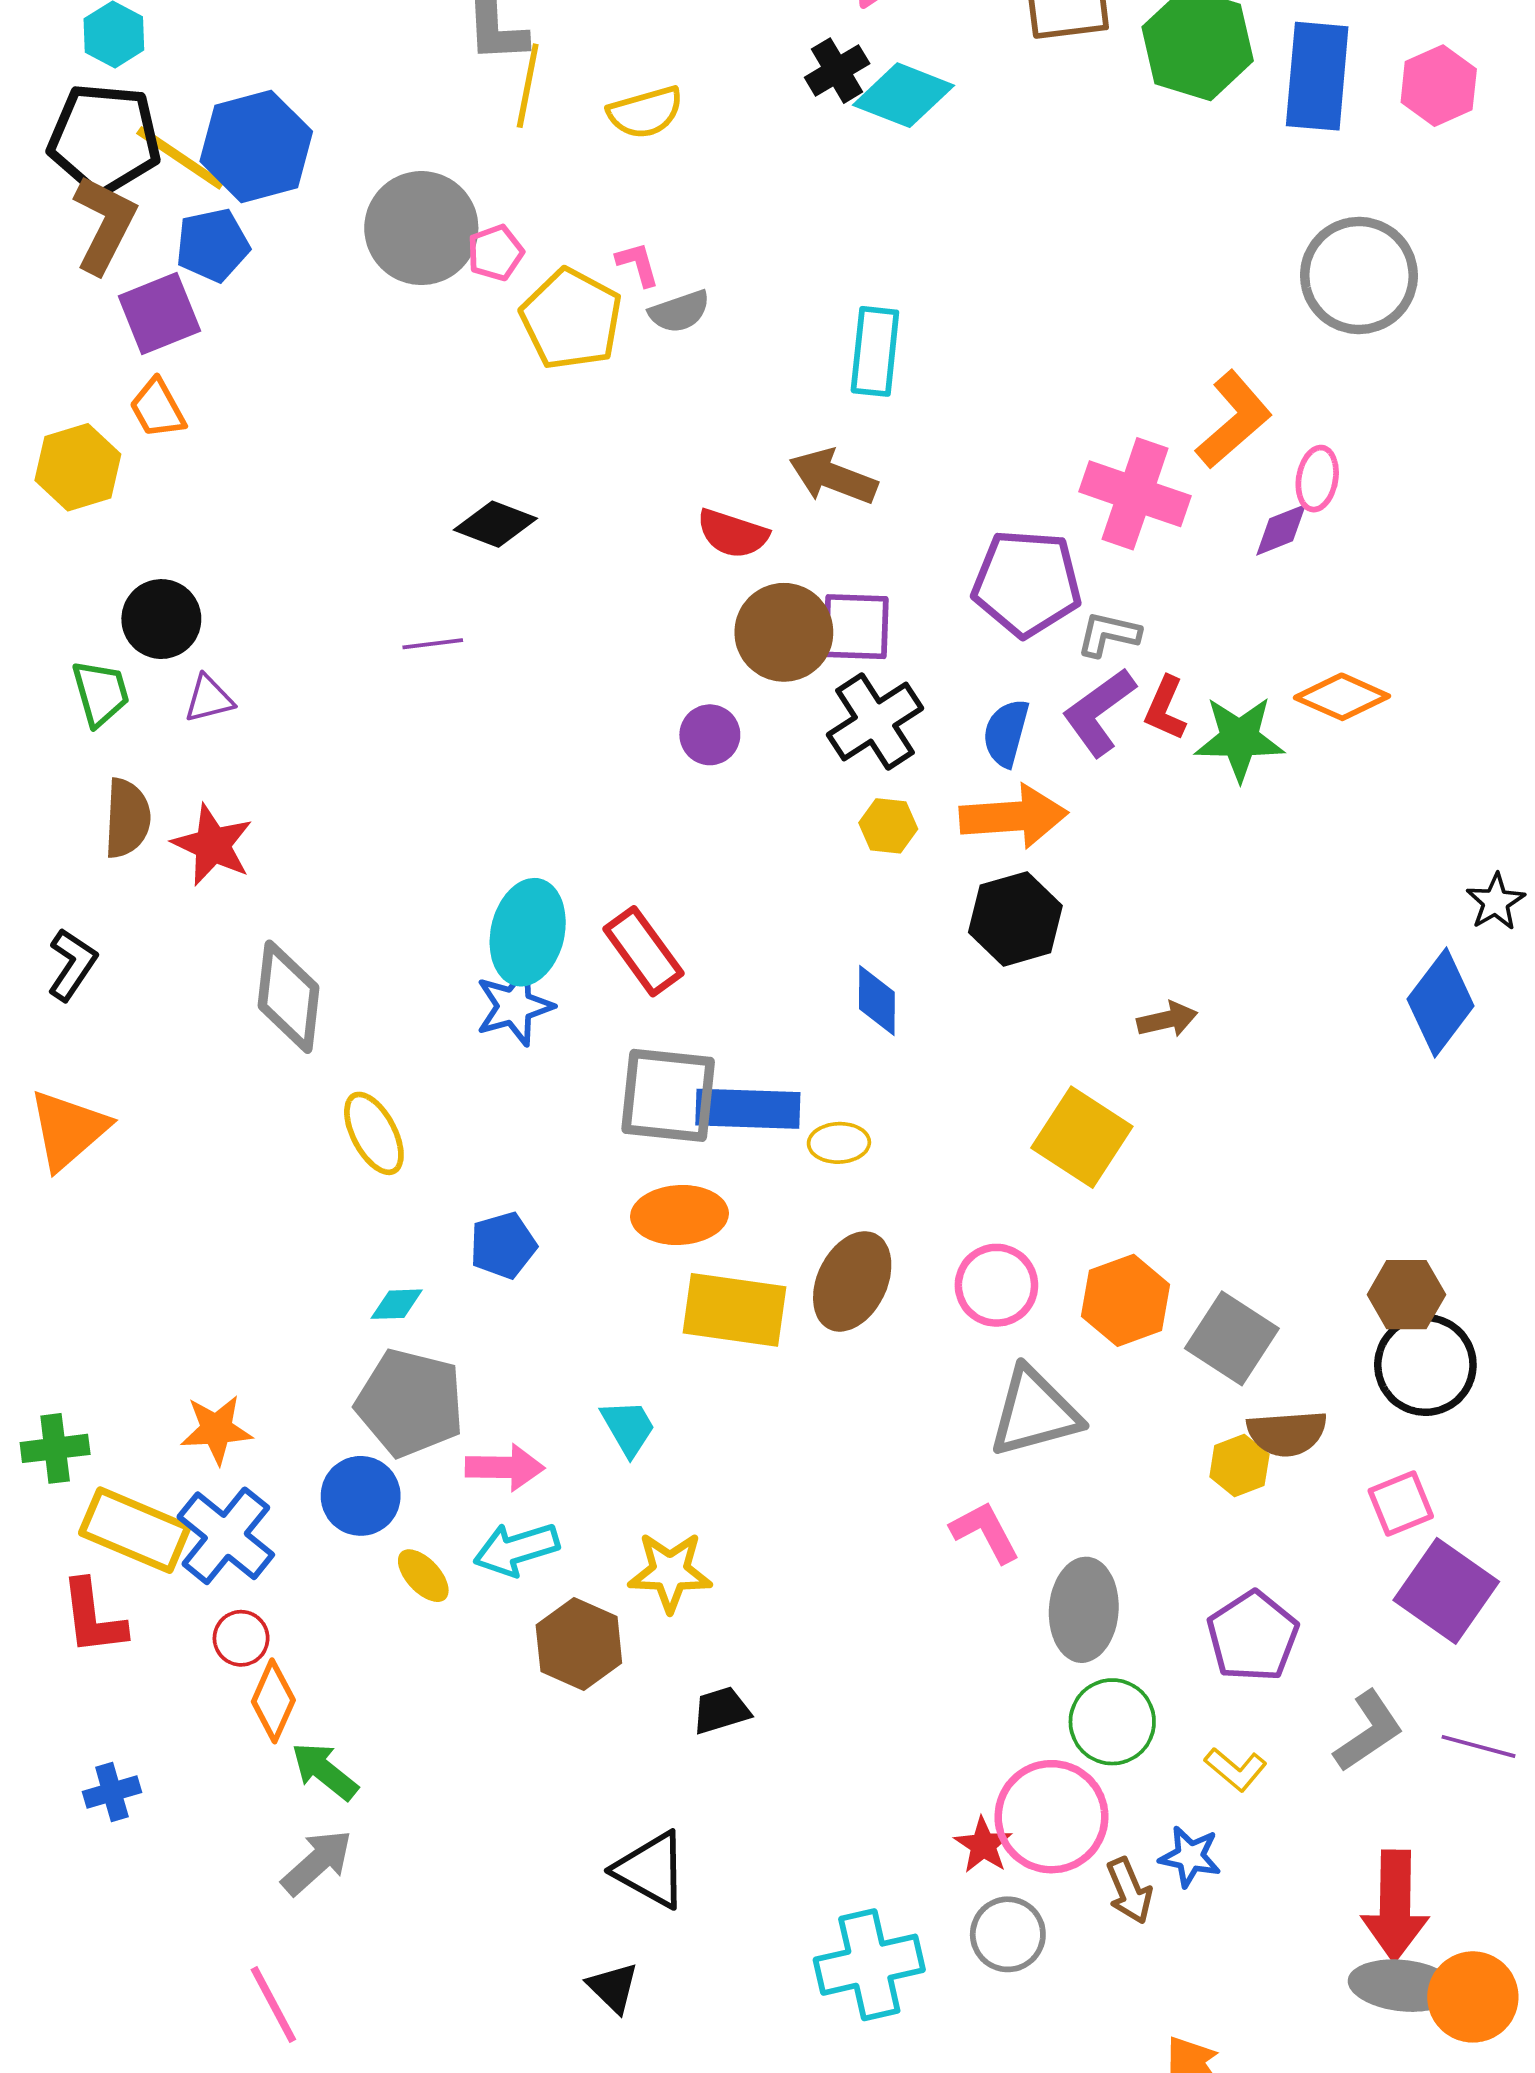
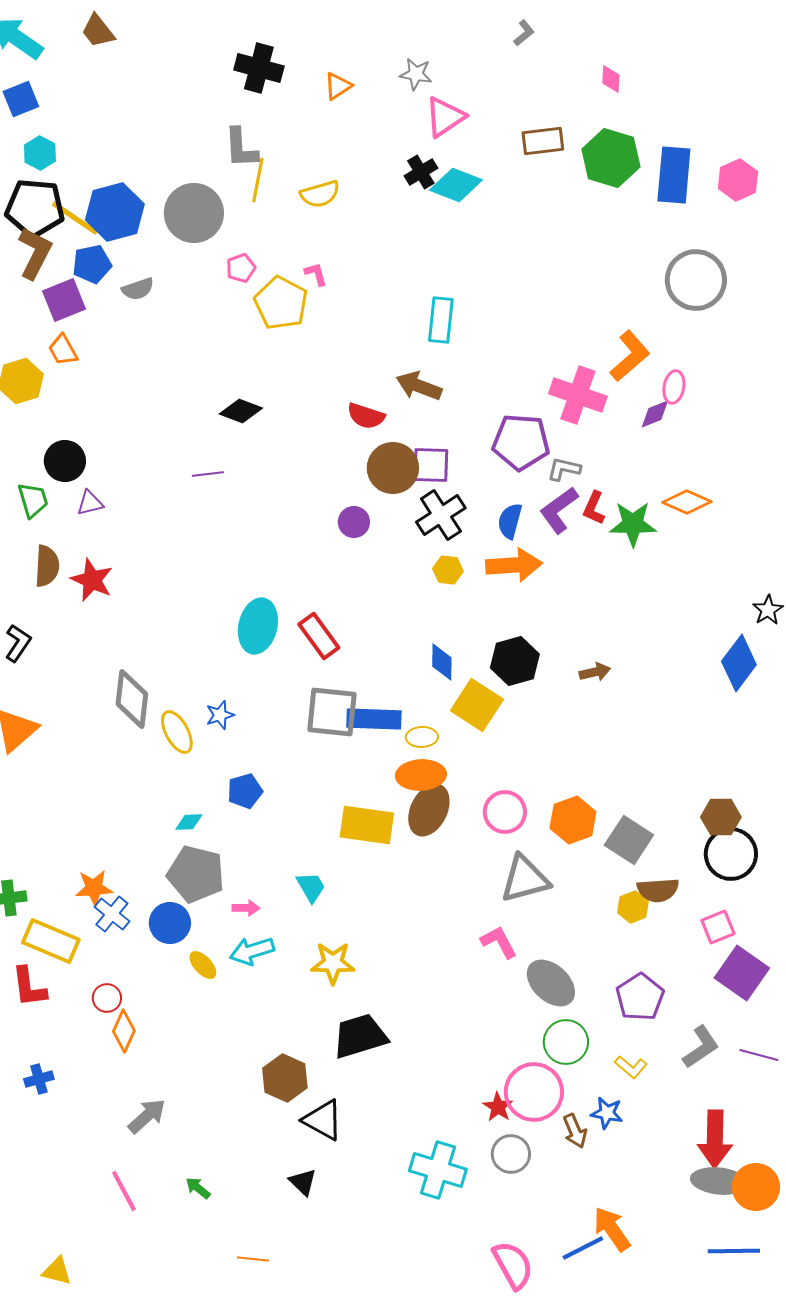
gray circle: (421, 228) -> (194, 213), moved
gray semicircle: (679, 312) -> (138, 289), moved
black hexagon: (1015, 919) -> (515, 661), moved
gray diamond: (289, 997) -> (132, 699), moved
blue star: (514, 1006) -> (220, 715), moved, size x0.7
yellow square: (1082, 1137) -> (477, 705), moved
orange ellipse: (679, 1215) -> (421, 775), moved
pink arrow: (505, 1467) -> (246, 908), size x0.7
blue cross: (226, 1536) -> (112, 914), moved, size x0.7
gray ellipse: (1084, 1610) -> (551, 983), turned -51
brown hexagon: (579, 1644) -> (285, 1078), moved
black trapezoid: (721, 1710) -> (360, 1036), size x1.8
green arrow: (325, 1771) -> (198, 1188), moved, size x0.7
cyan cross: (869, 1965) -> (438, 1170), turned 30

